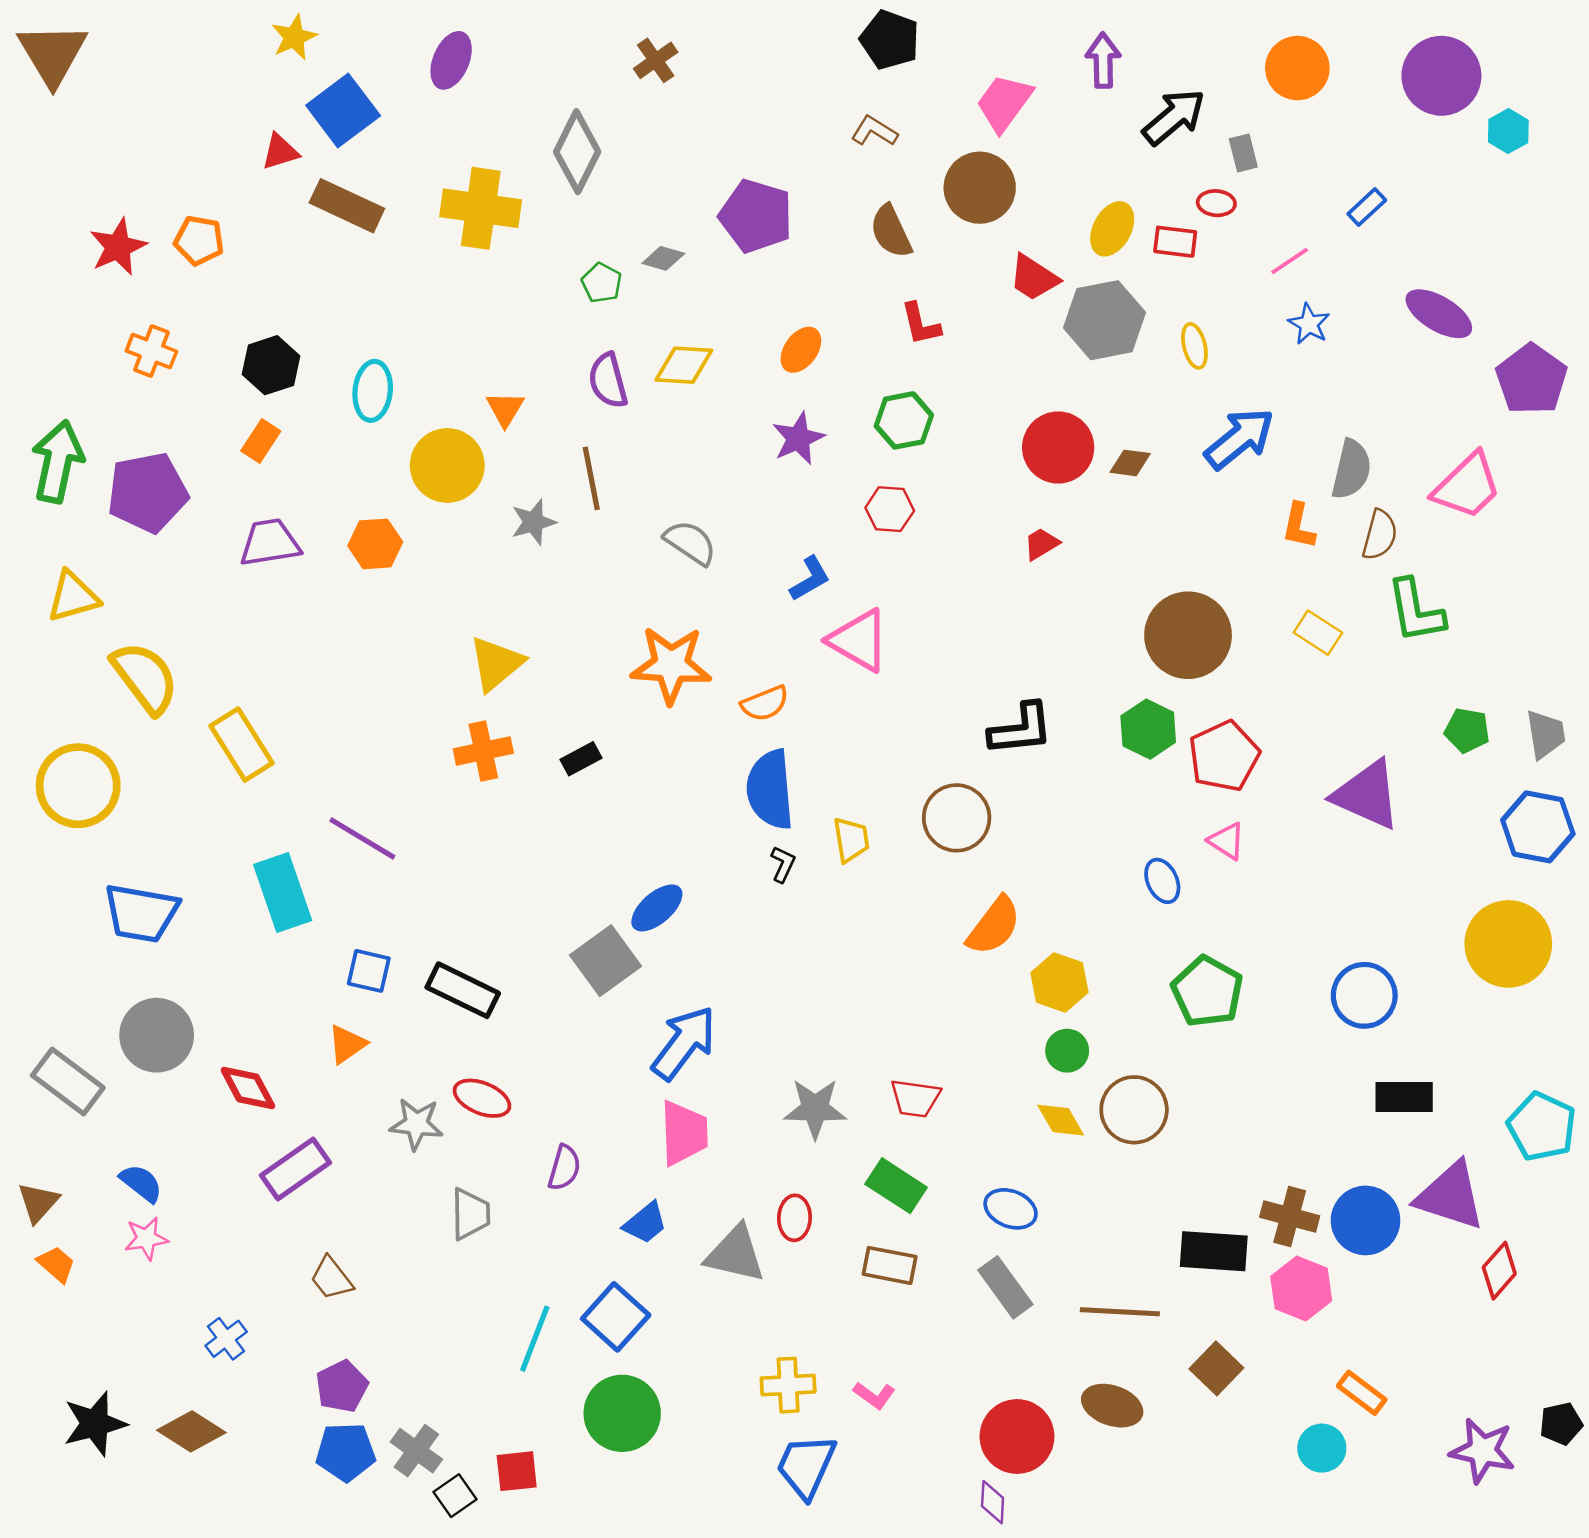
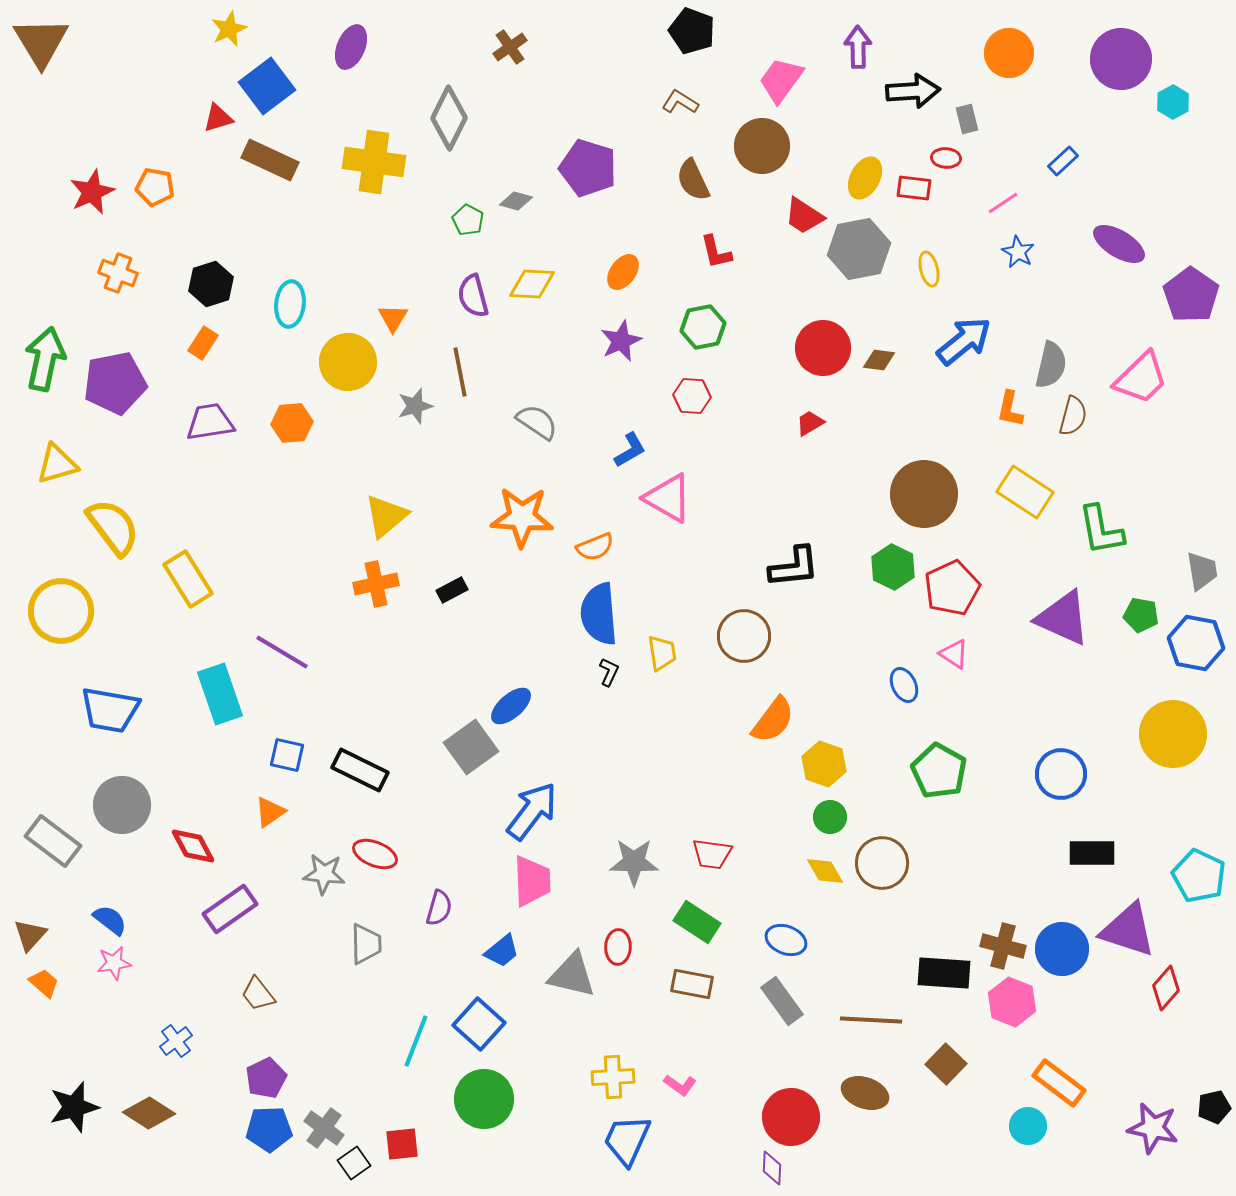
black arrow: (1174, 117) -> (913, 91), turned 36
green L-shape: (1416, 611) -> (1101, 530), moved
yellow rectangle: (1318, 633) -> (1025, 492), size x1.5
green pentagon: (1467, 730) -> (1141, 615), moved
orange rectangle: (1362, 1393) -> (1059, 1083), size x1.4

